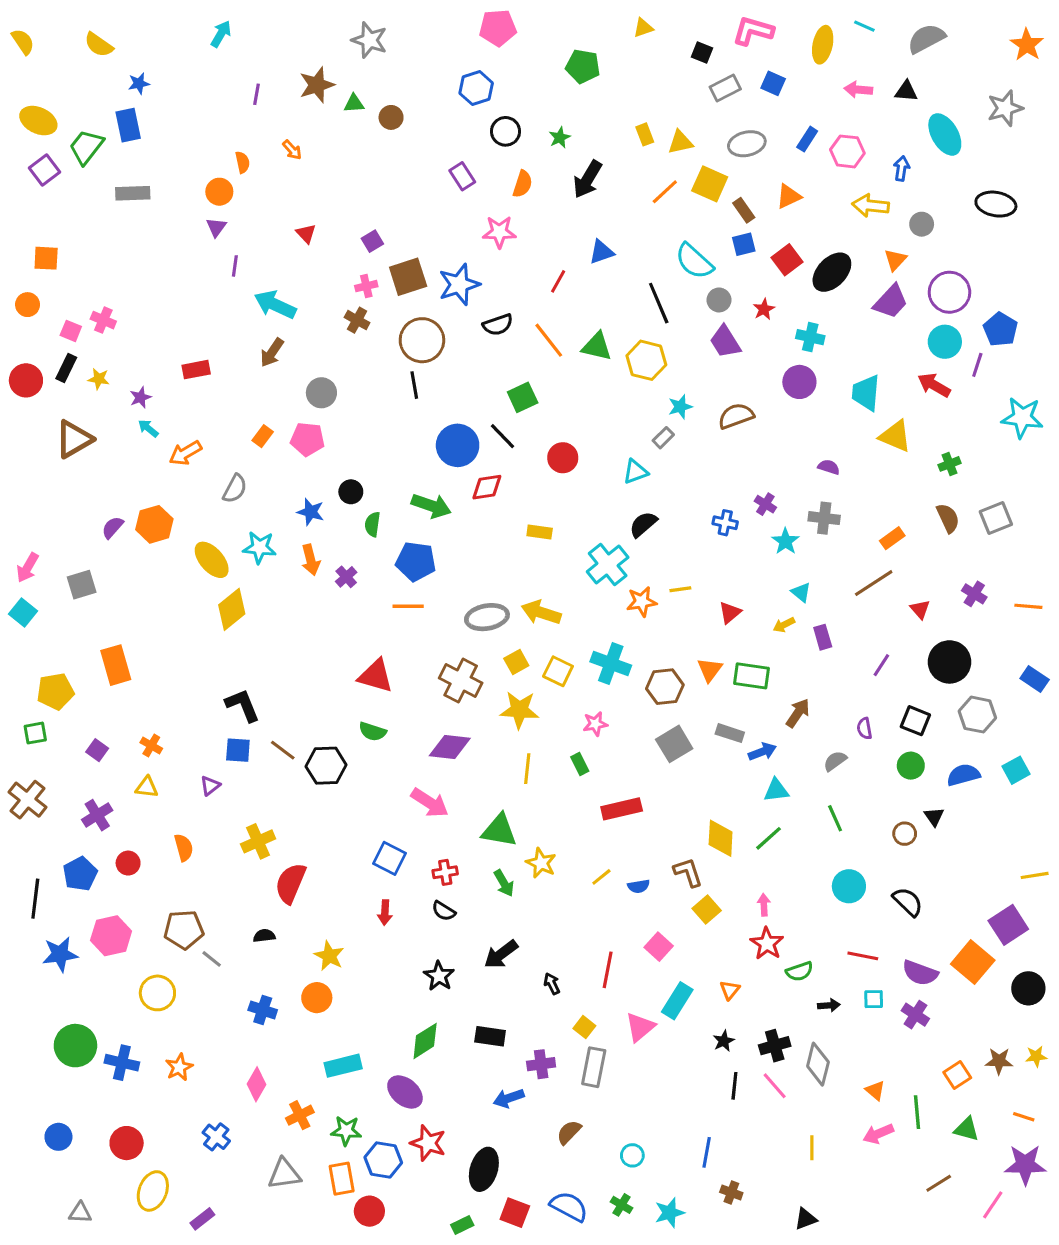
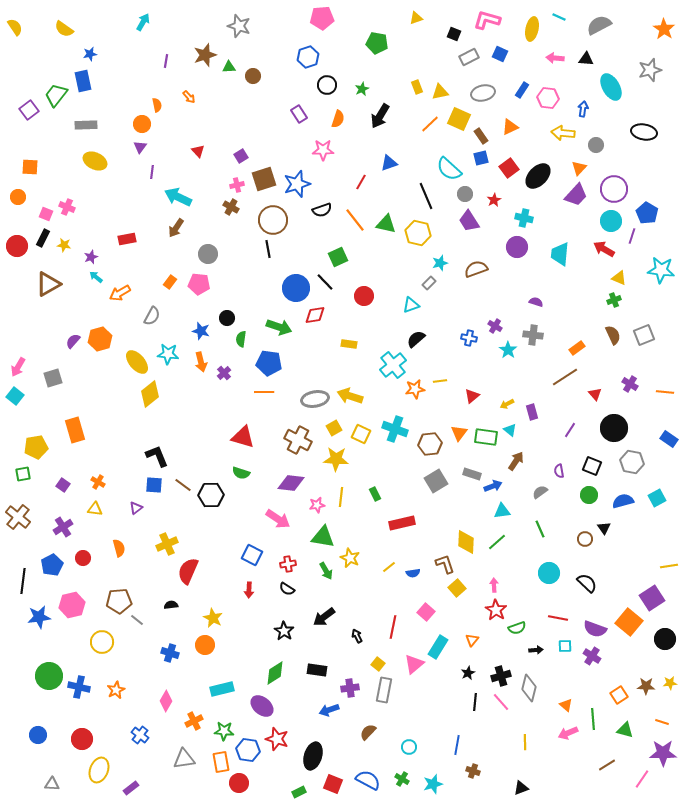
yellow ellipse: (38, 121) -> (95, 161), moved
yellow triangle: (895, 436) -> (619, 278), moved, size x0.7
cyan triangle: (801, 592) -> (510, 430), moved
pink star: (595, 724) -> (317, 505), moved

